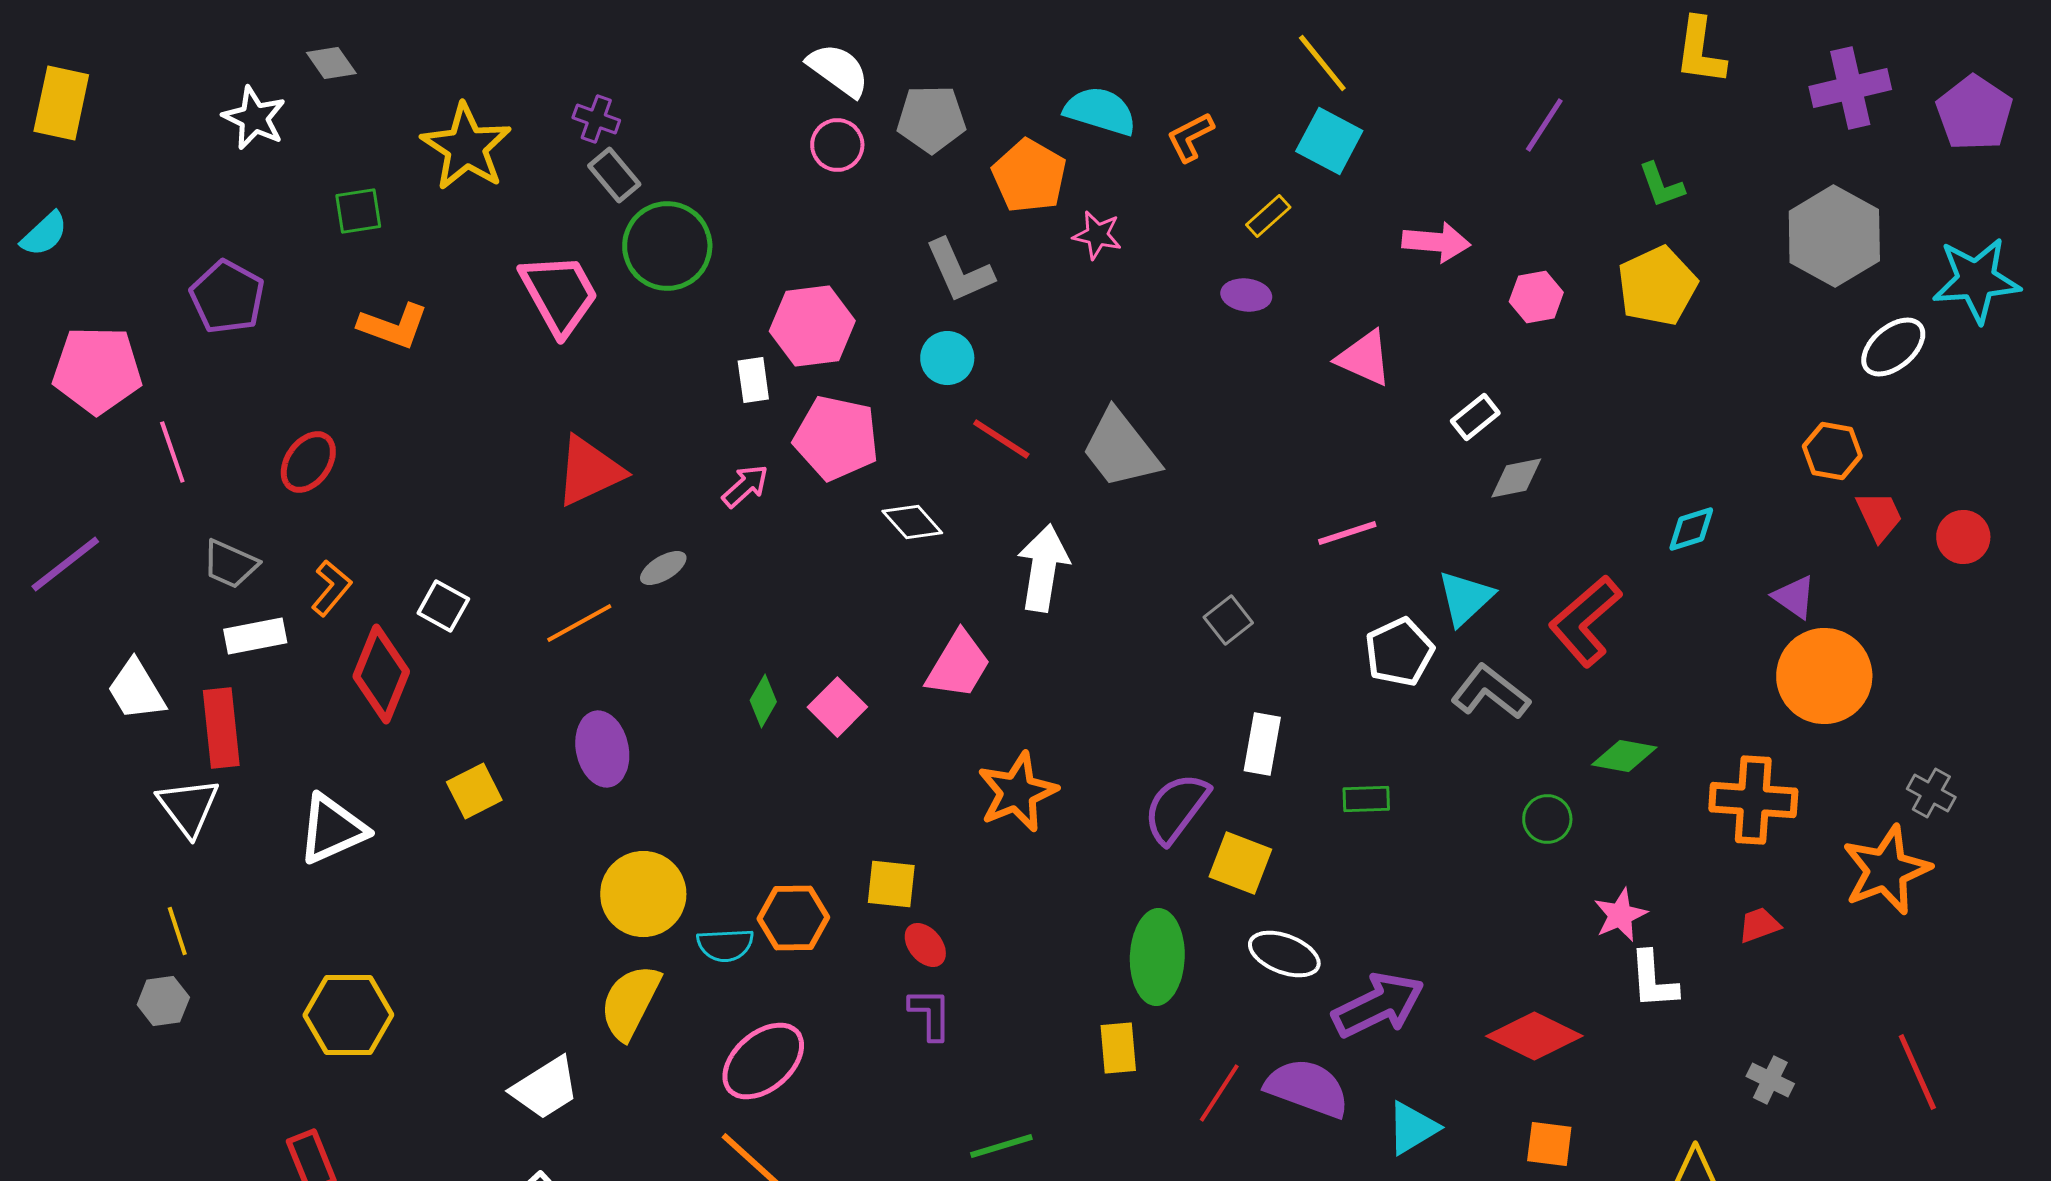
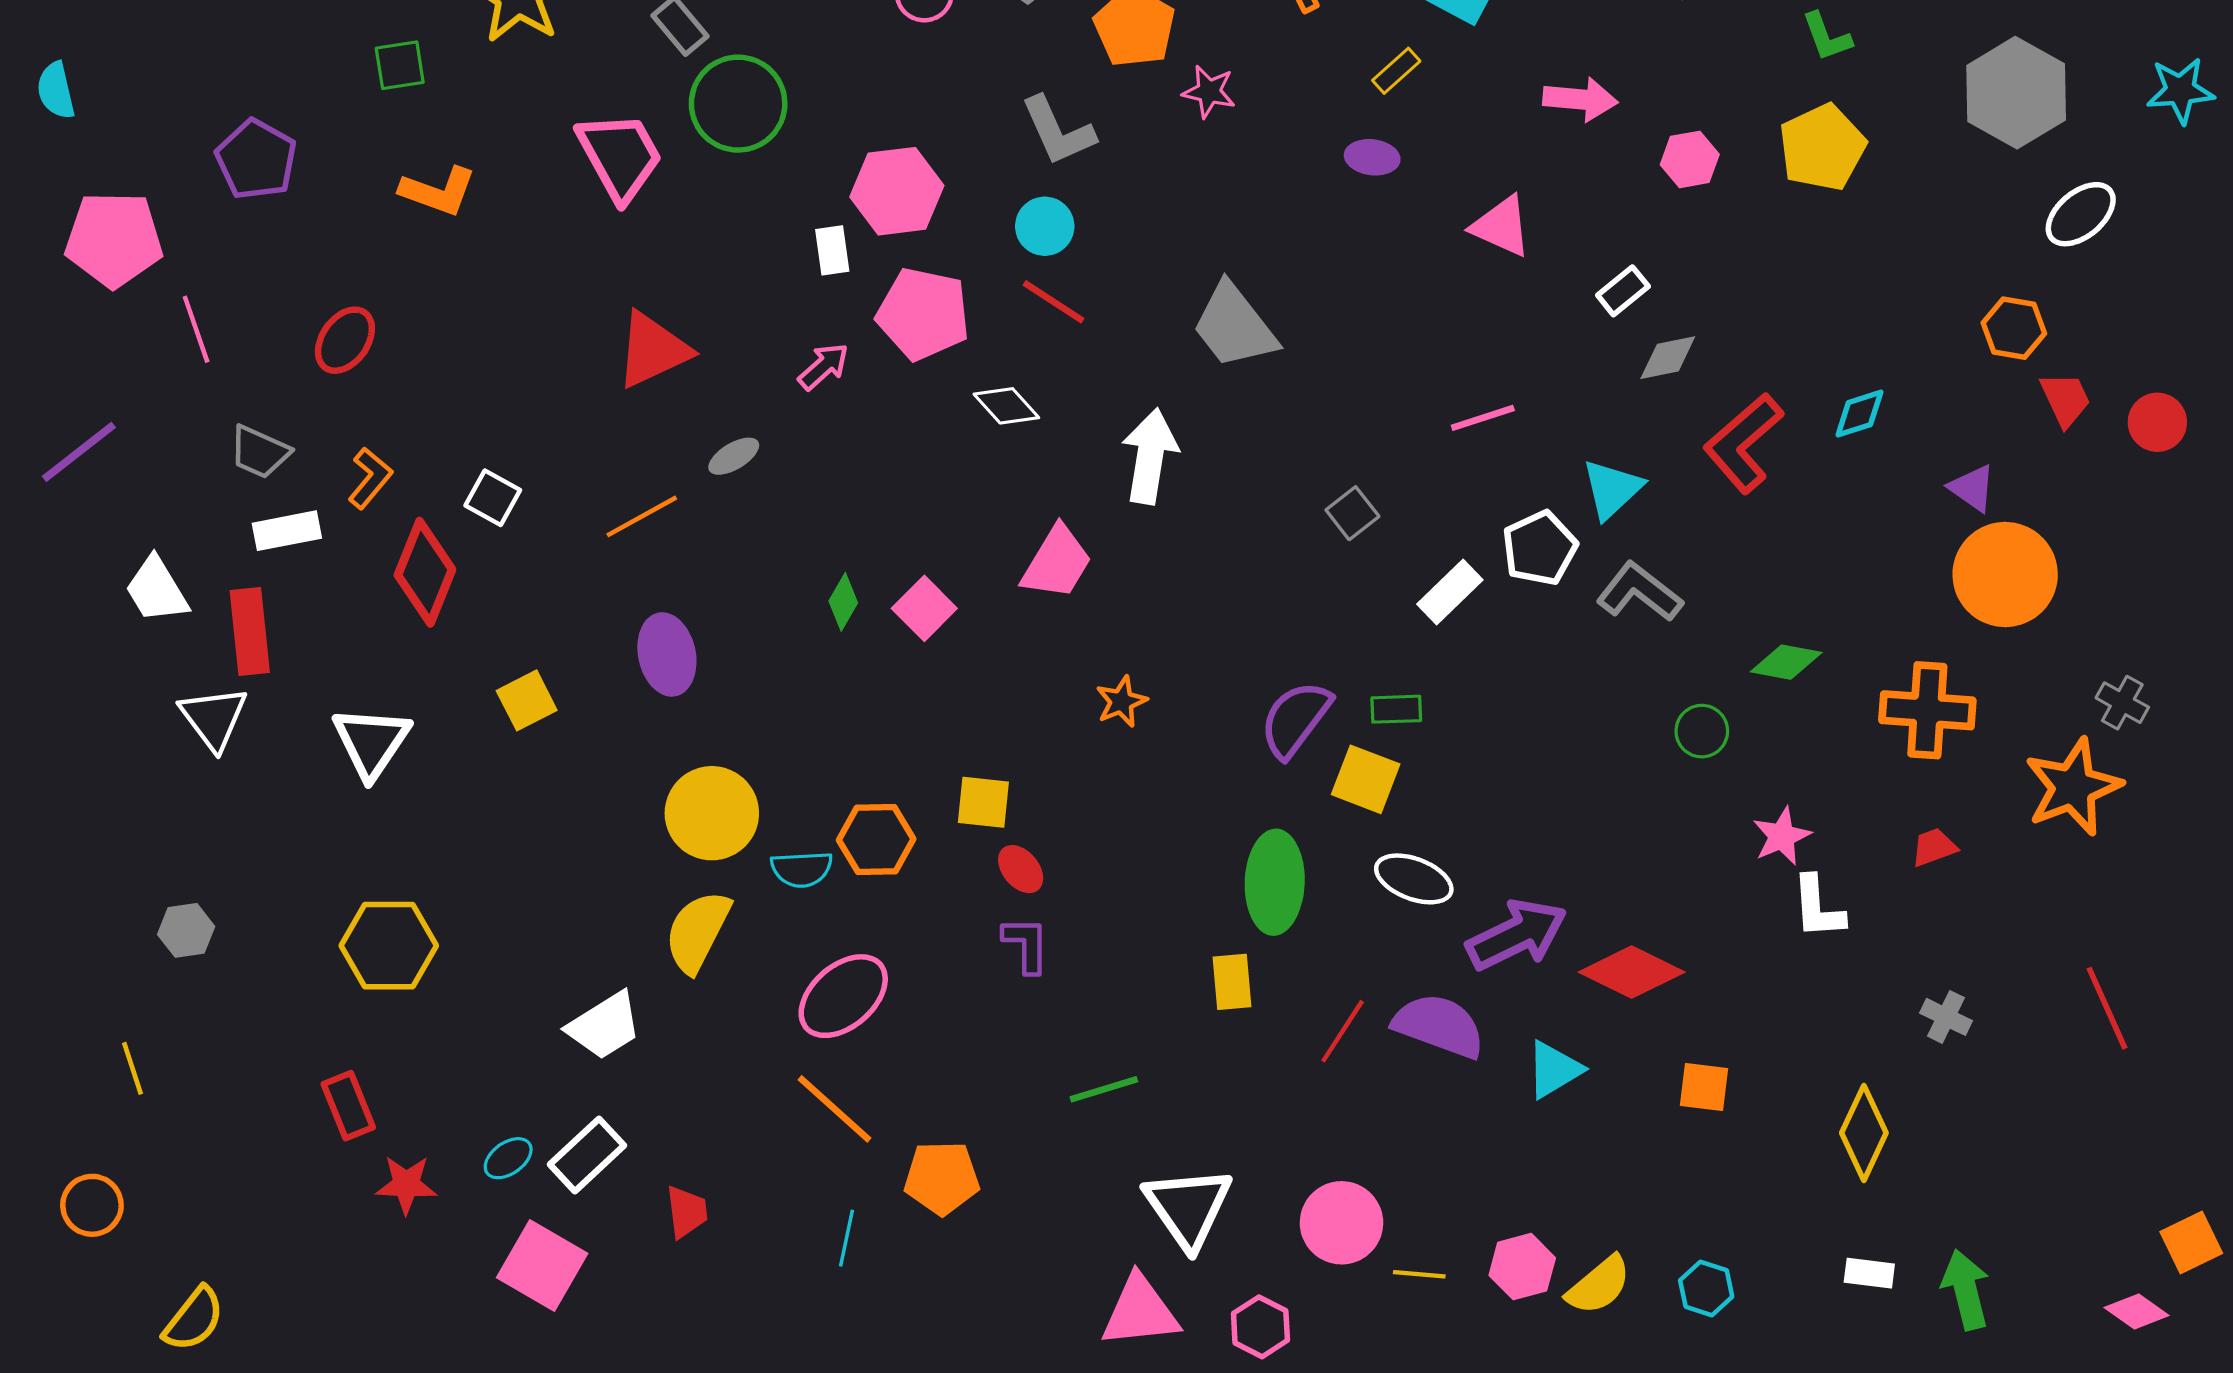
cyan semicircle: (44, 234) -> (56, 90), turned 120
cyan star: (1976, 280) -> (2180, 90), moved, size x0.7
red line: (1001, 439) -> (1053, 302), moved
red L-shape: (1585, 621) -> (1743, 443), moved
white rectangle: (1262, 744) -> (1450, 592), moved, turned 36
orange star: (1017, 792) -> (1121, 702), size x0.6
green rectangle: (1366, 799) -> (1396, 709), moved
white triangle: (332, 829) -> (371, 742), turned -32
yellow line: (177, 931) -> (133, 1068), moved
red diamond: (1534, 1036) -> (1632, 972), moved

